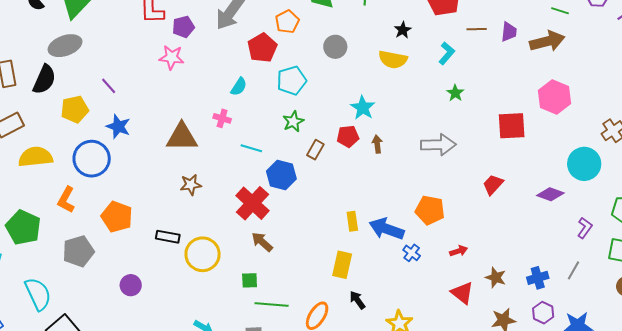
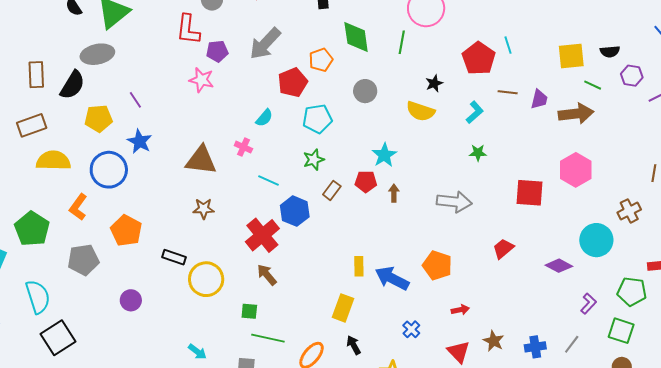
green star: (455, 93) -> (478, 153), turned 30
blue cross: (412, 253) -> (411, 329), moved

